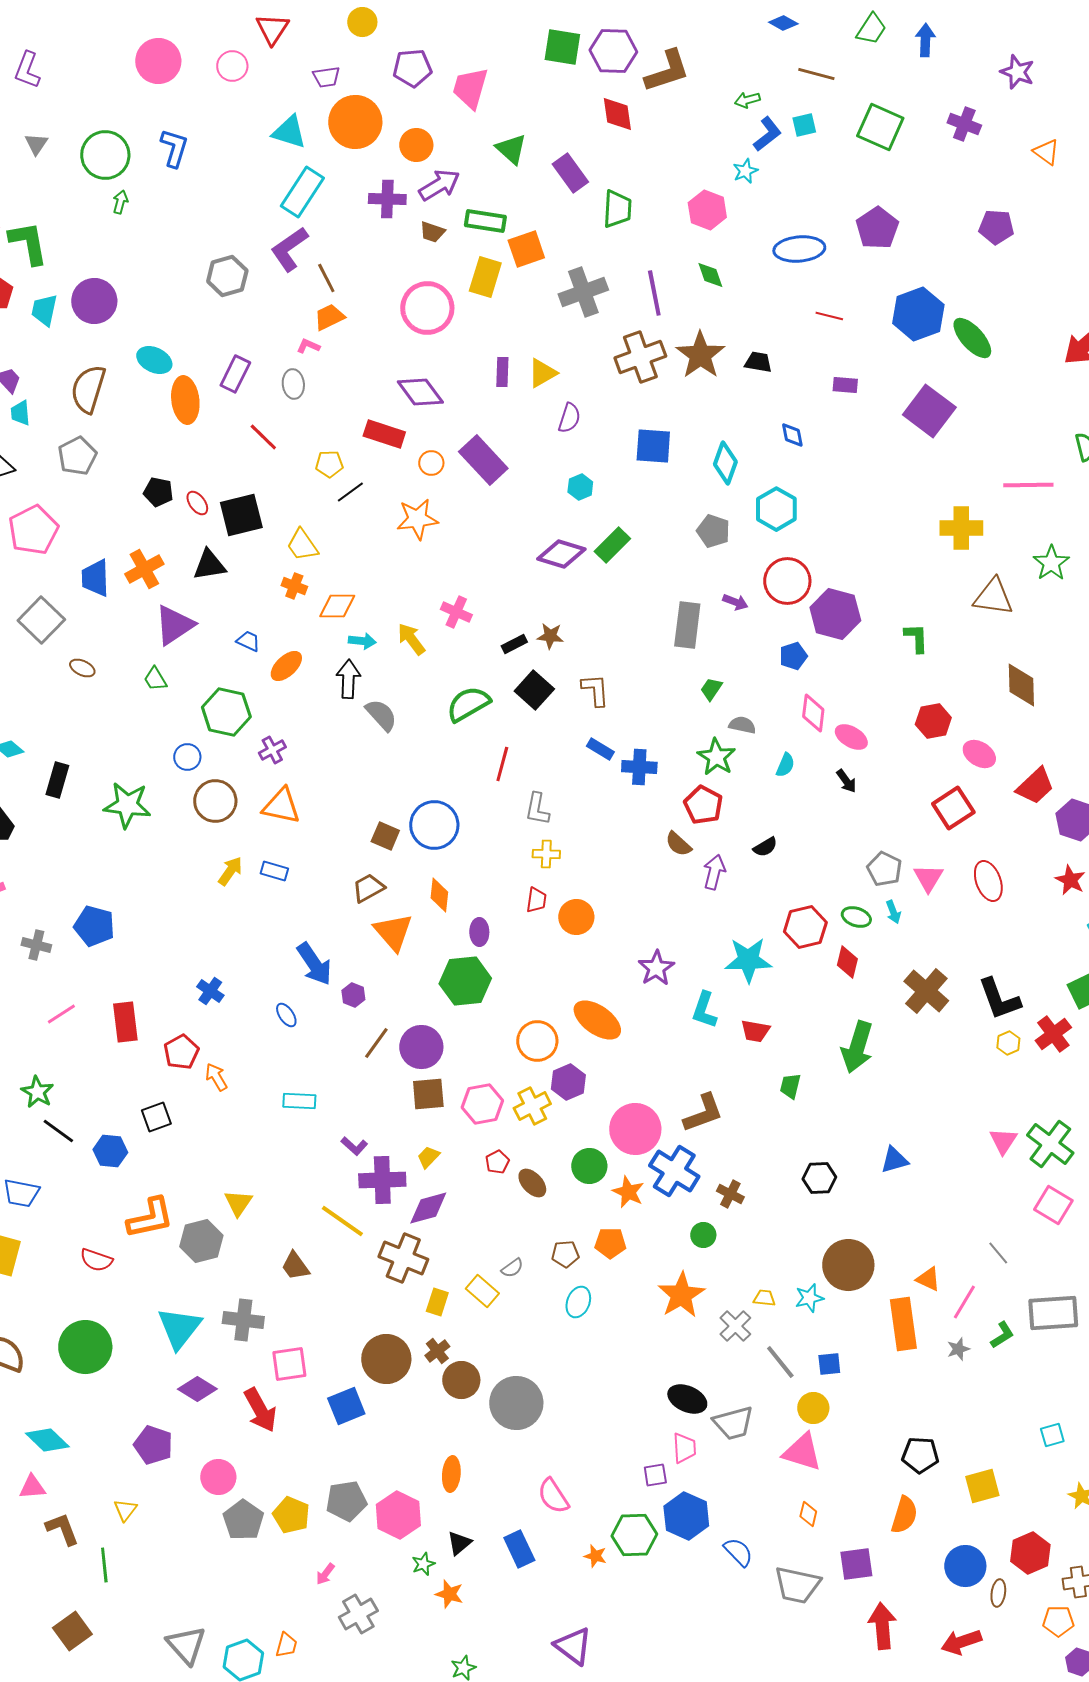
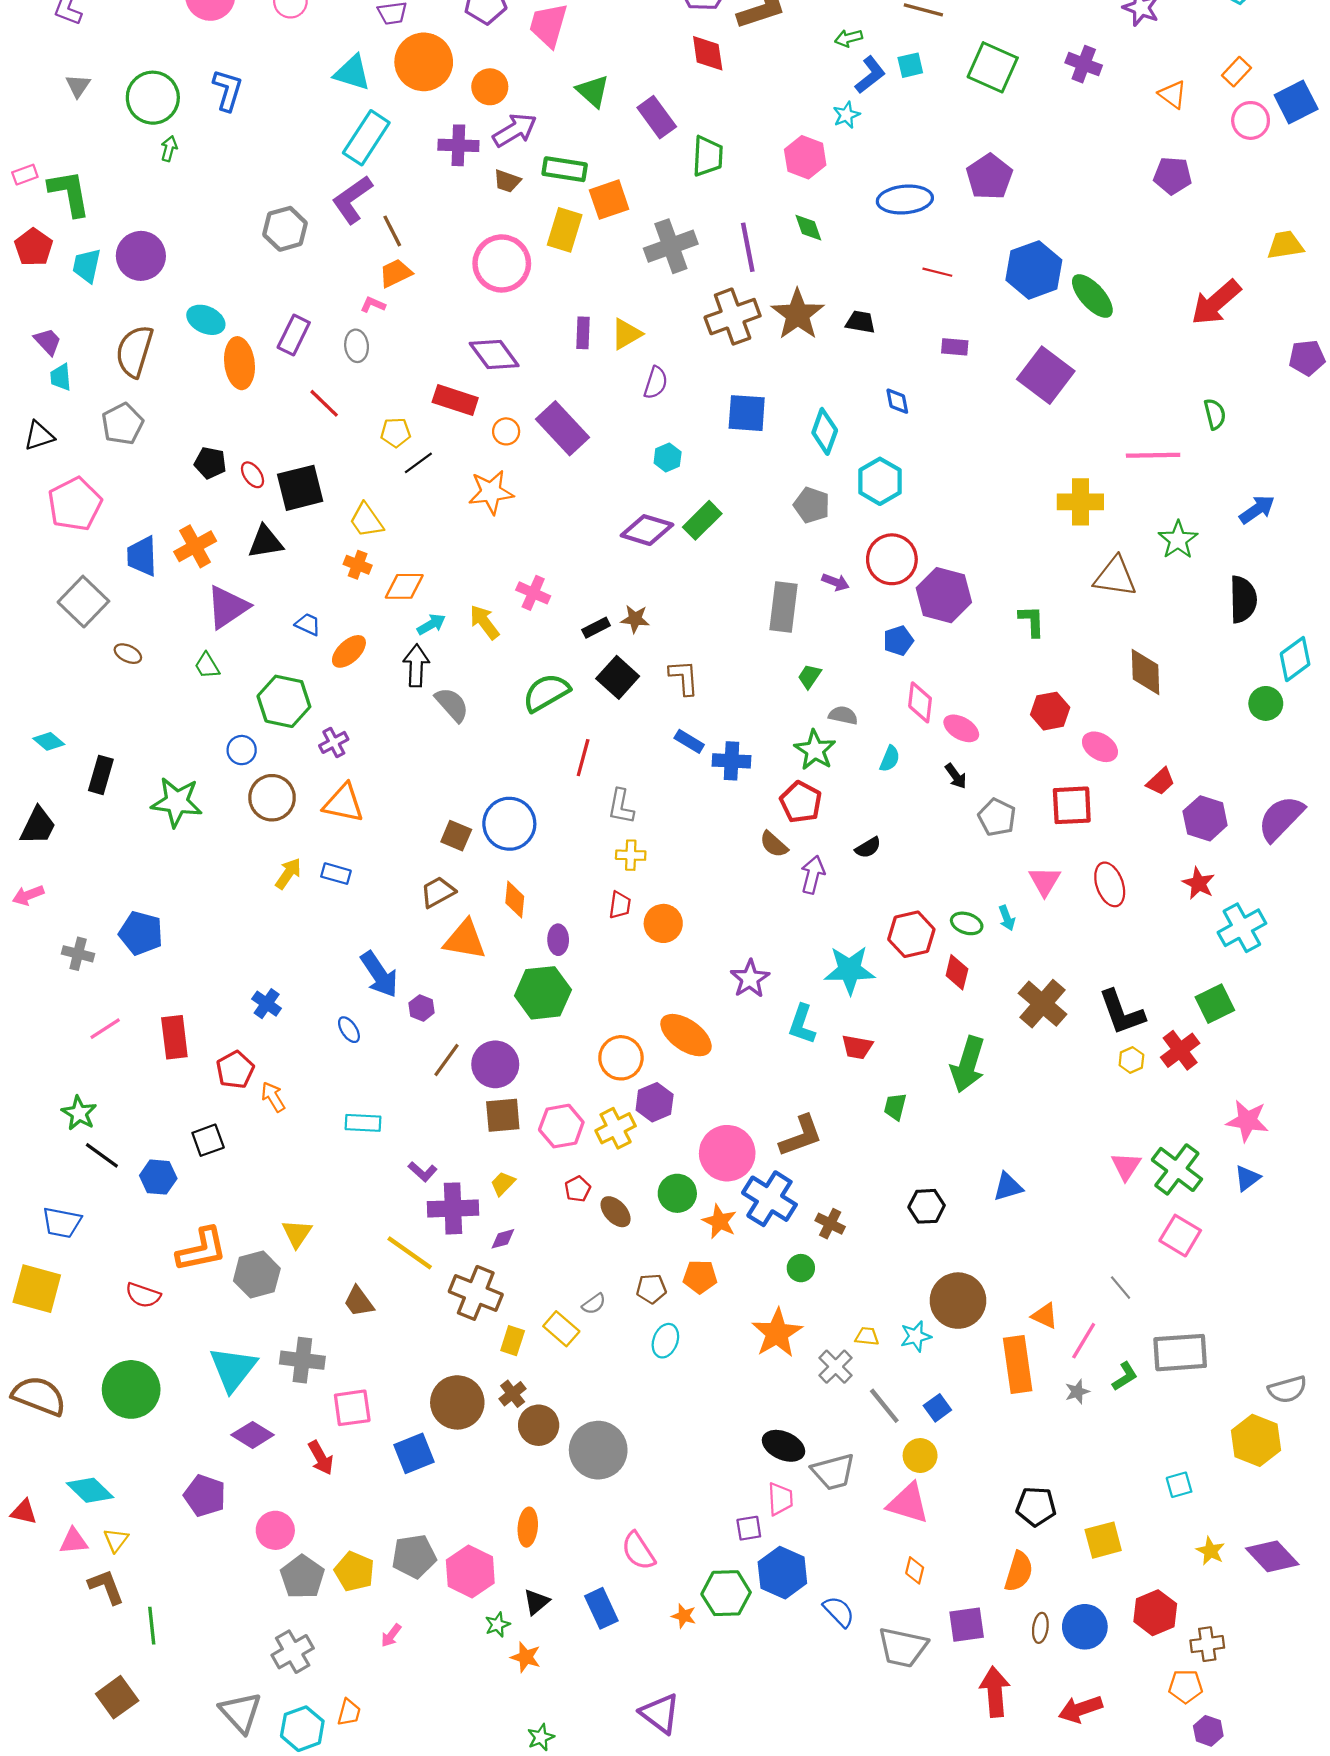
purple pentagon: (996, 227) -> (1173, 176), moved
cyan arrow: (362, 641) -> (431, 624), turned -36
red trapezoid: (1035, 786) -> (1161, 781), size x0.7
red square: (953, 808) -> (1072, 805), turned 30
gray pentagon: (884, 869) -> (997, 817), moved
orange triangle: (393, 932) -> (465, 940), turned -39
purple diamond: (428, 1208) -> (503, 1239), size x0.6
blue square: (829, 1364) -> (937, 1408), turned -30
red arrow: (260, 1410) -> (321, 1458), size x0.7
yellow triangle: (125, 1510) -> (116, 1540), moved
brown ellipse: (998, 1593) -> (1040, 1628), moved
gray cross: (358, 1614) -> (293, 1652), moved

